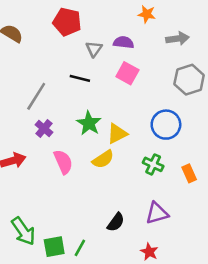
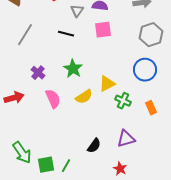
pink square: (127, 73) -> (103, 30), turned -36
gray line: (36, 96) -> (25, 35), moved
blue circle: (166, 125) -> (145, 70), moved
yellow triangle: (117, 134) -> (107, 84), moved

